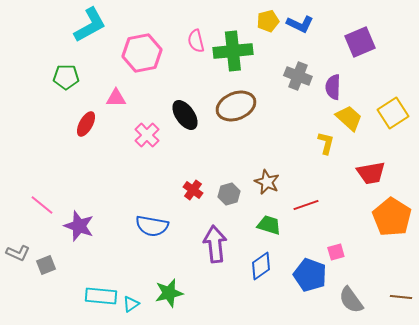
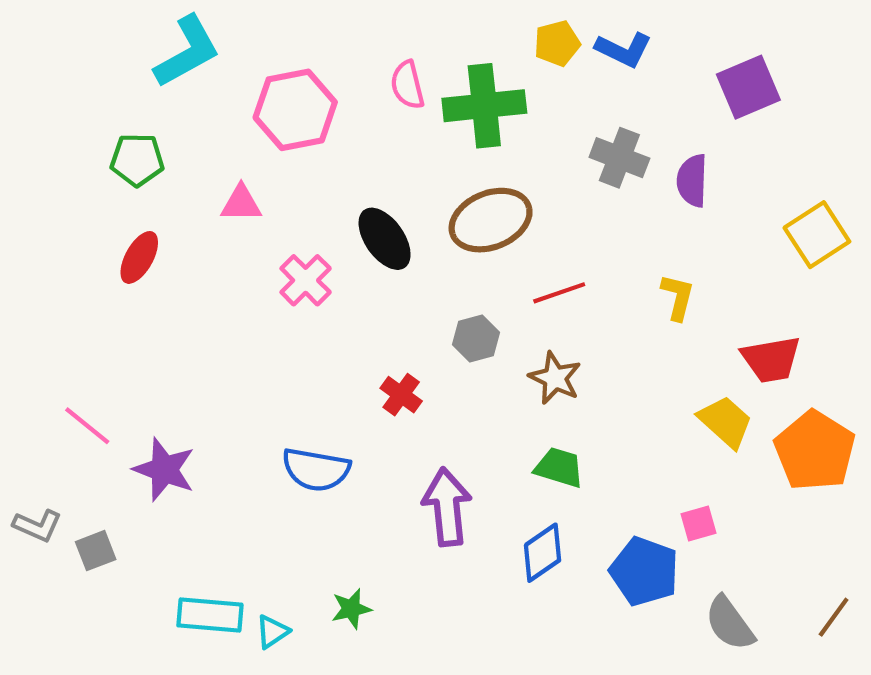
yellow trapezoid: (349, 118) -> (725, 422), moved
red ellipse: (86, 124) -> (139, 257), moved
gray hexagon: (229, 194) -> (476, 339), moved
red line: (306, 205) -> (559, 293), moved
green star: (169, 293) -> (351, 609), size x0.7
brown line: (401, 297) -> (834, 617), turned -60

